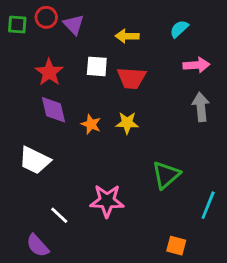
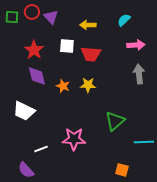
cyan line: (208, 205) -> (144, 142), turned 66
white line: (59, 215) -> (41, 149), turned -64

